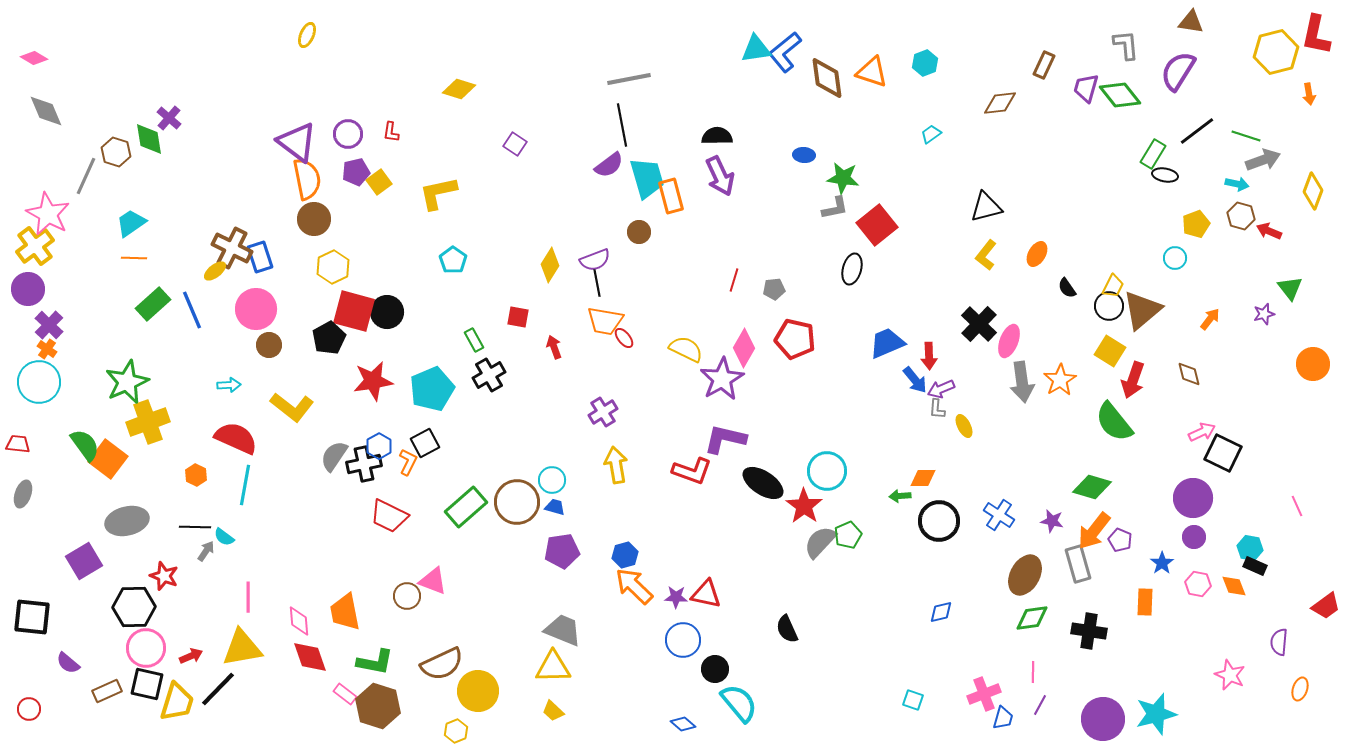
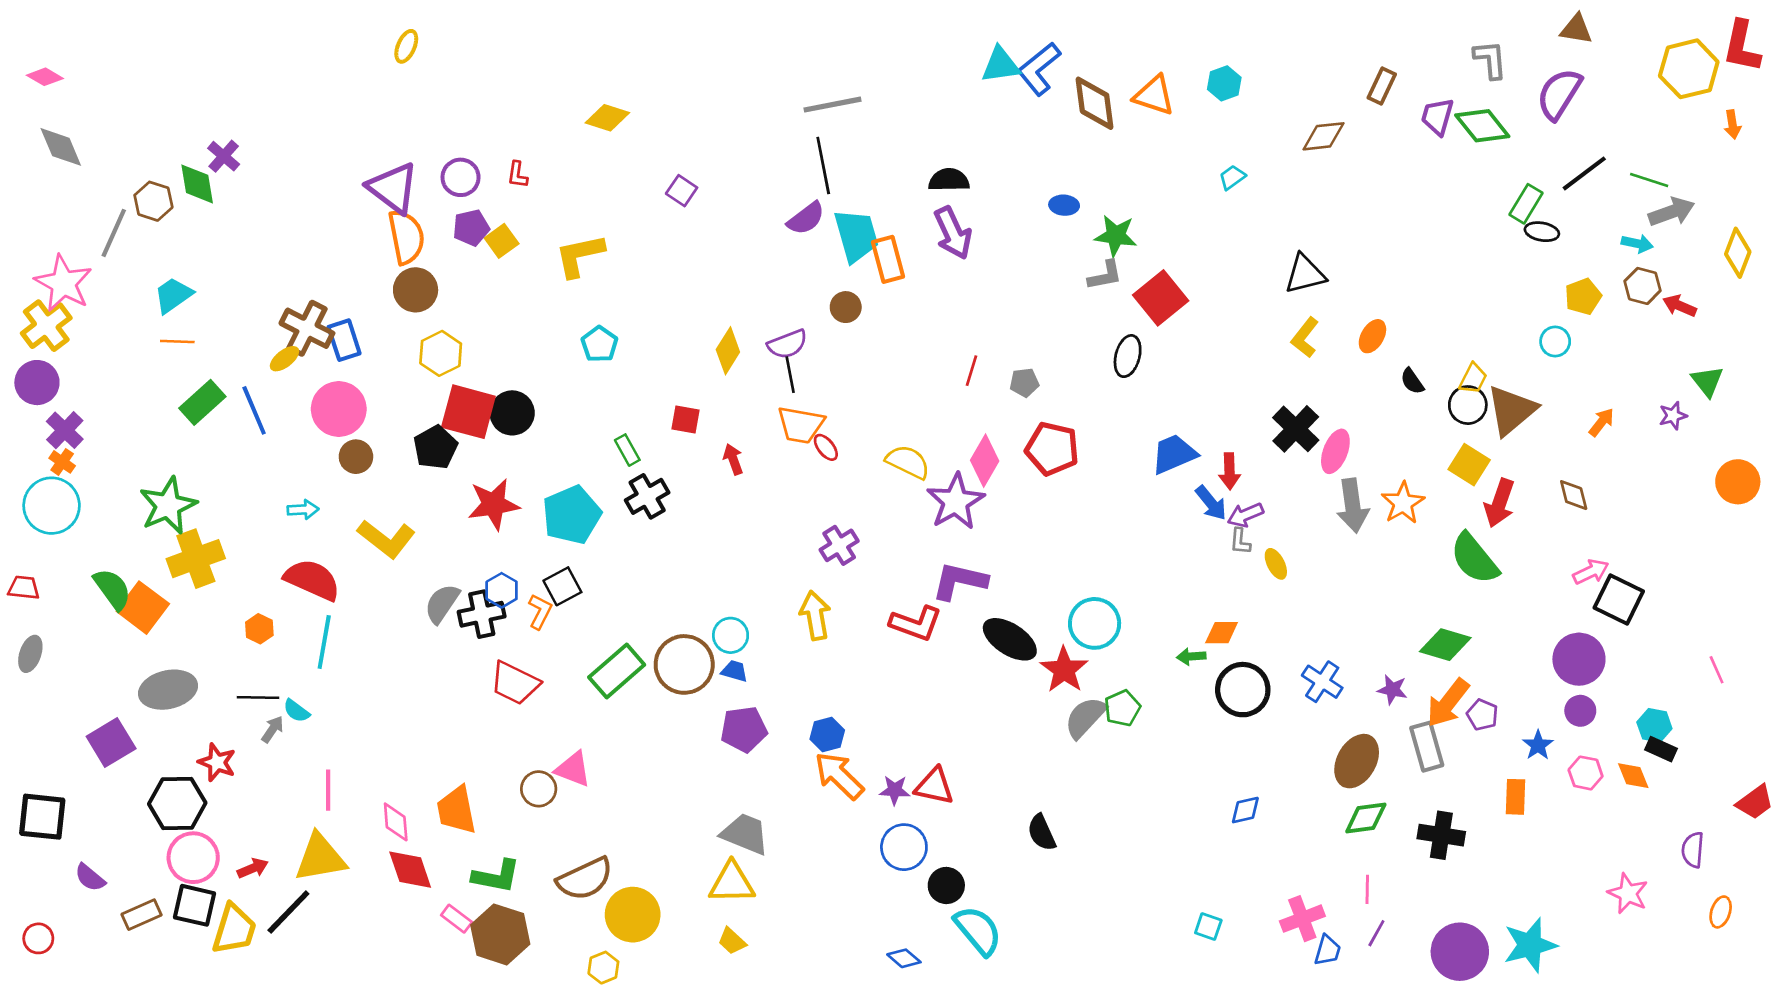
purple cross: (603, 412) -> (839, 545), moved

